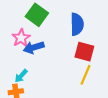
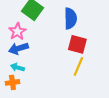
blue arrow: (34, 47) -> (18, 48), moved
cyan arrow: (21, 76) -> (17, 67), turned 64

